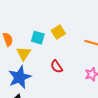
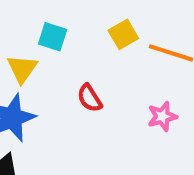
yellow square: (58, 32) -> (123, 34), moved

